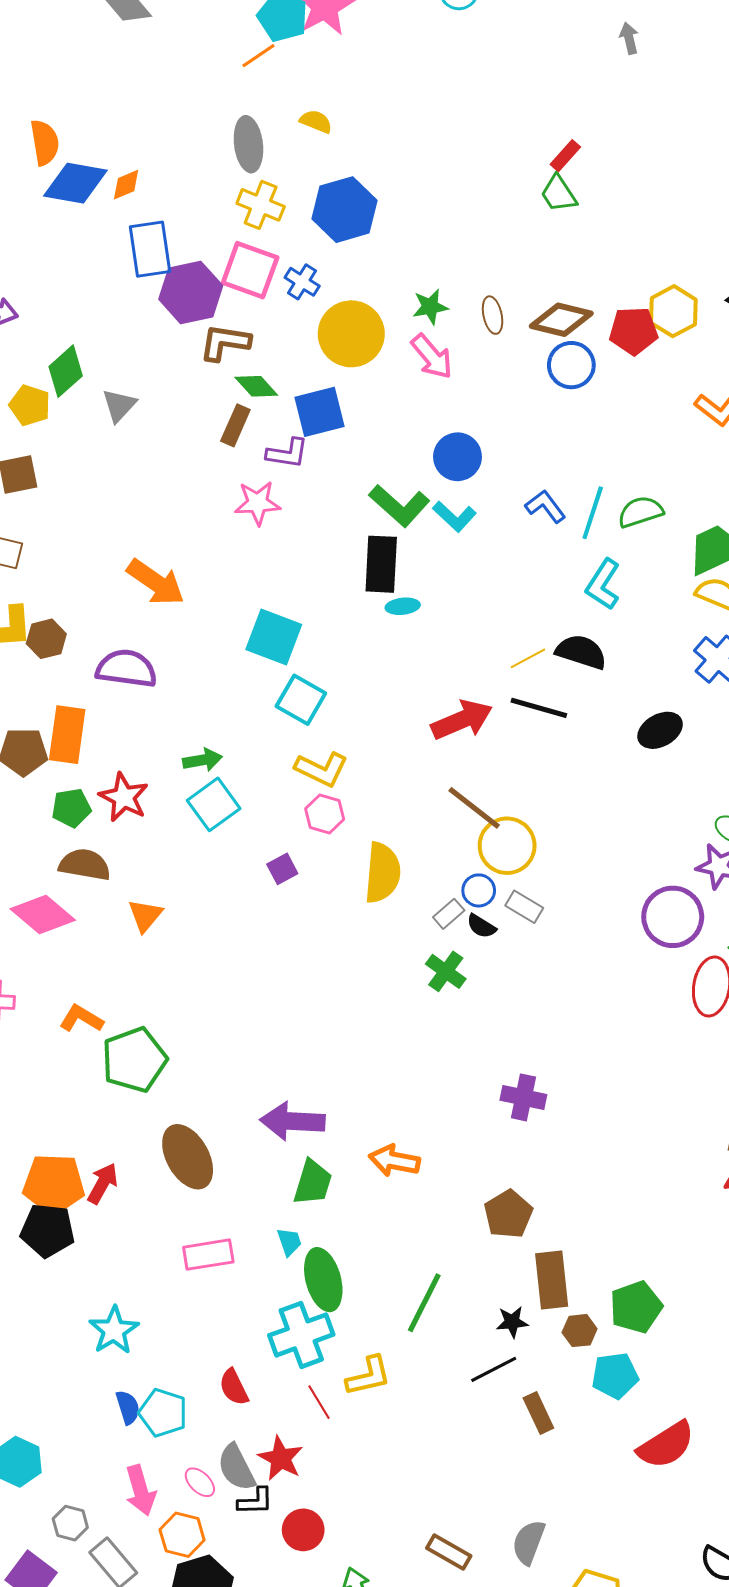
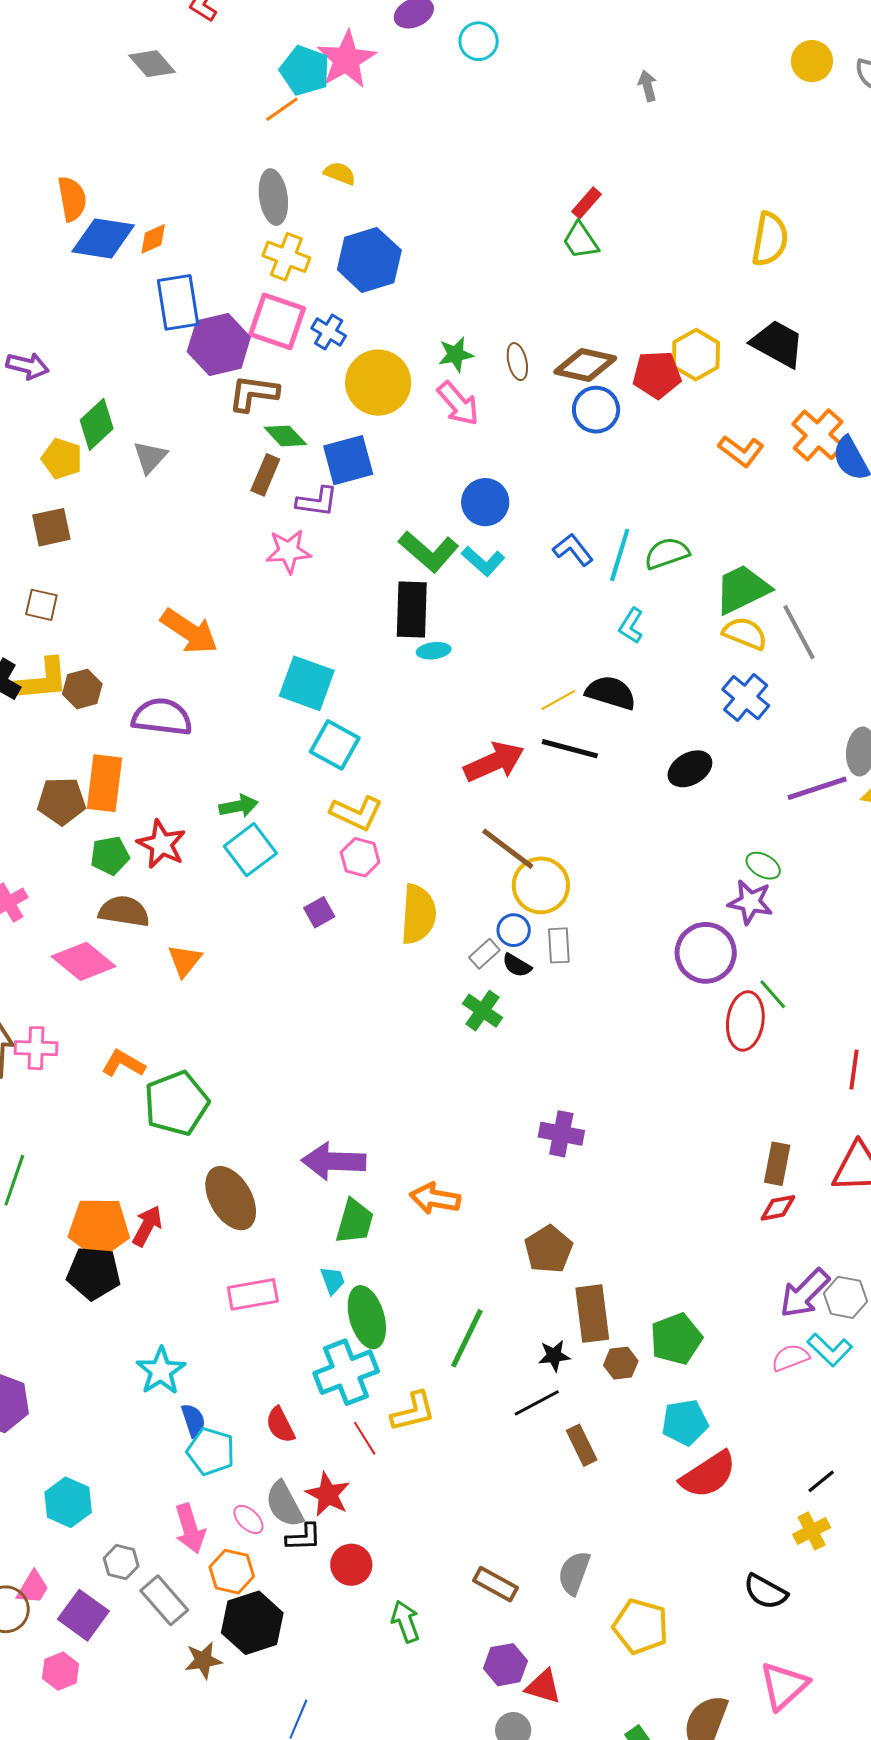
cyan L-shape: (603, 584) -> (631, 626), size x0.7
gray rectangle: (524, 907) -> (559, 945), turned 57
cyan pentagon: (615, 1376) -> (685, 1422), moved
blue semicircle: (128, 1407) -> (193, 1421), moved

